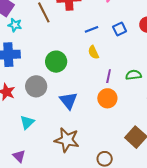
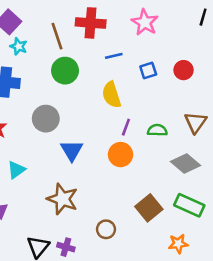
blue line: (91, 29) -> (114, 56), moved
yellow semicircle: (93, 52) -> (111, 95), size x1.5
green circle: (56, 62) -> (65, 71), moved
gray circle: (36, 86) -> (46, 119), moved

